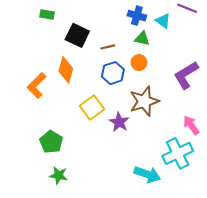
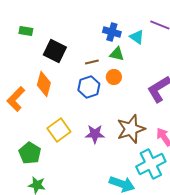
brown line: (108, 47) -> (92, 62), moved
brown star: (144, 101) -> (131, 129), moved
yellow square: (92, 107) -> (59, 130), moved
purple star: (119, 122) -> (95, 134), turned -30

